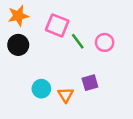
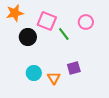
pink circle: (105, 42) -> (86, 22), moved
black circle: (18, 45) -> (28, 37), moved

